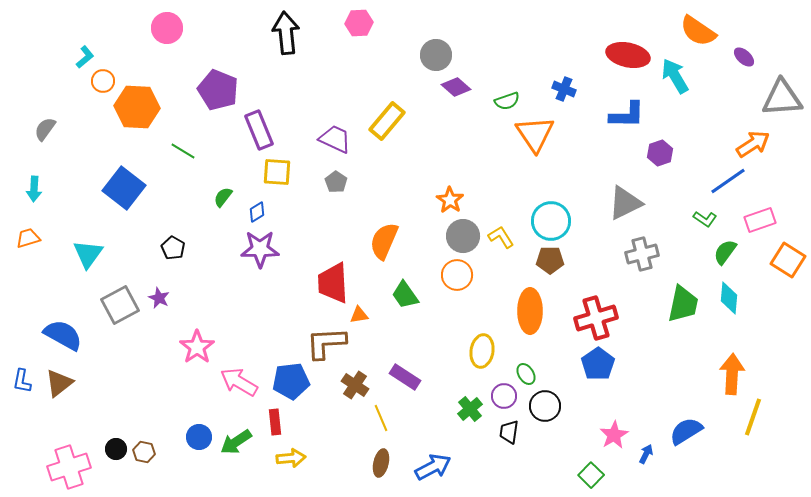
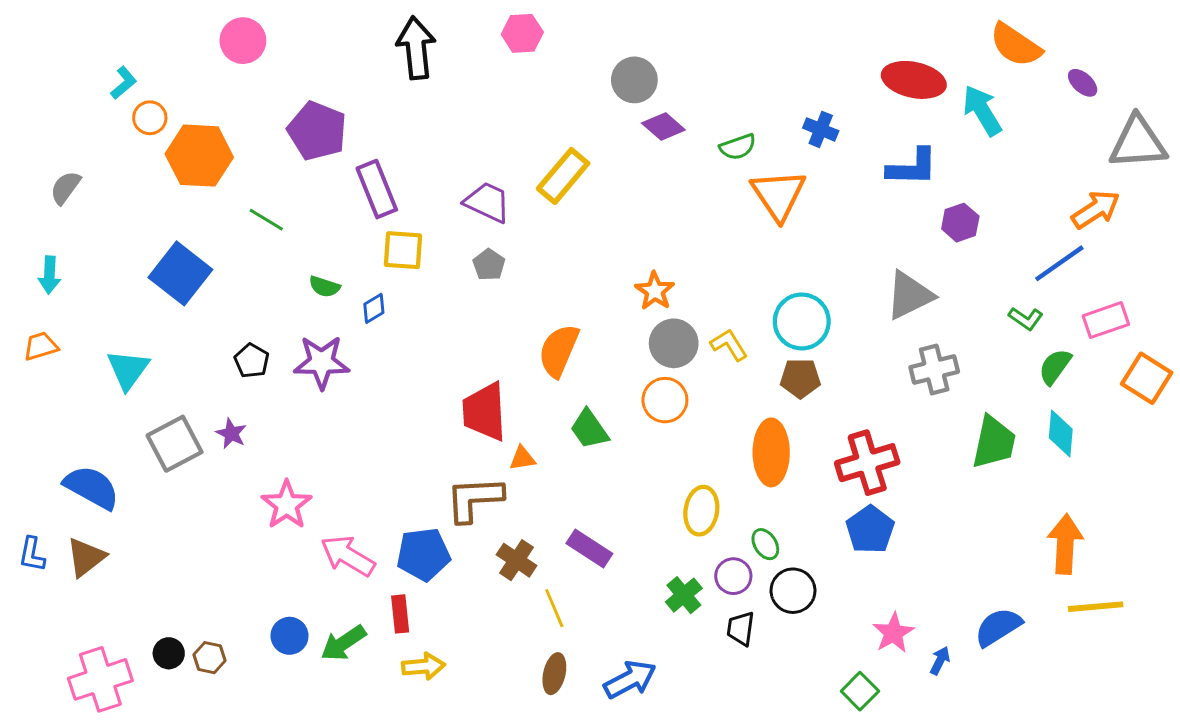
green semicircle: (223, 197) -> (324, 287), turned -110
purple star: (260, 249) -> (322, 362), moved
yellow line: (753, 417) -> (1096, 607), turned 66

